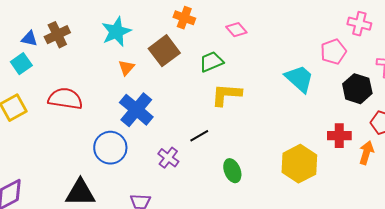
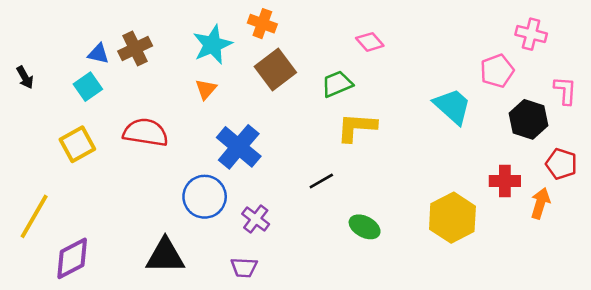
orange cross: (184, 18) -> (262, 24), moved
orange triangle: (126, 68) -> (206, 89), moved
purple cross: (168, 158) -> (256, 219), moved
green ellipse: (232, 171) -> (365, 227), turned -40

